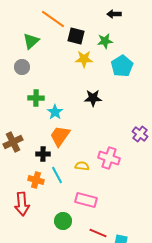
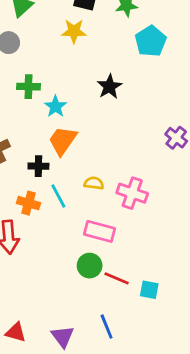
yellow star: (84, 59) -> (74, 31), moved
black star: (93, 98) -> (109, 87), turned -30
pink cross: (109, 158) -> (132, 193), moved
green circle: (63, 221) -> (90, 266), moved

